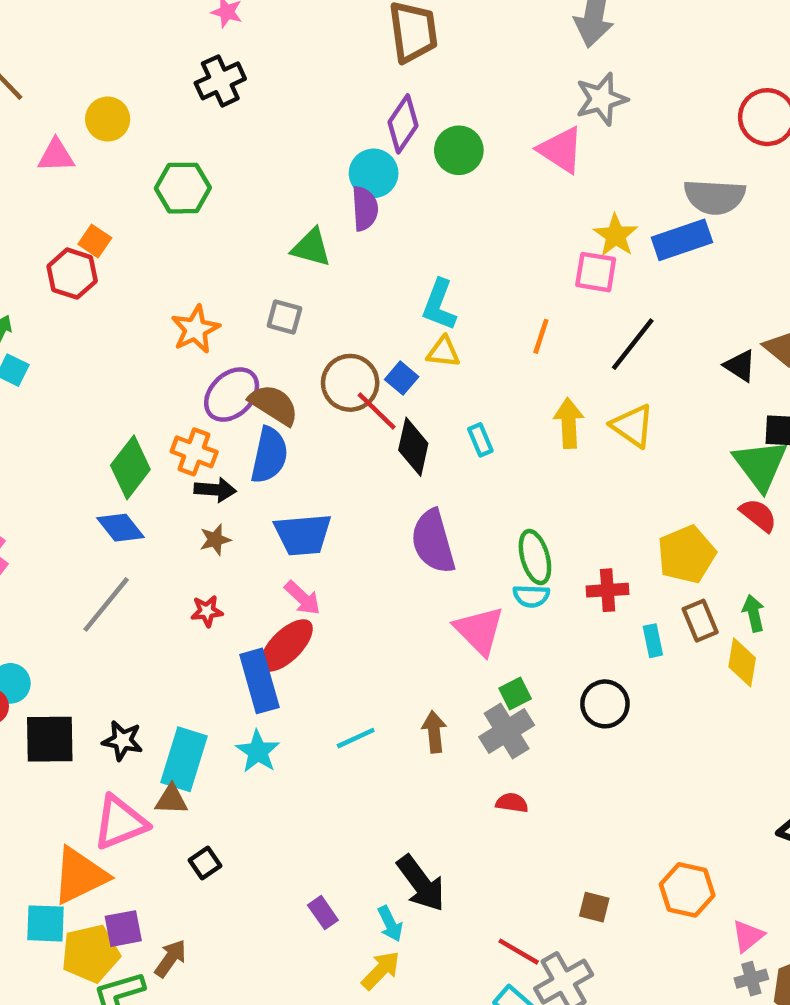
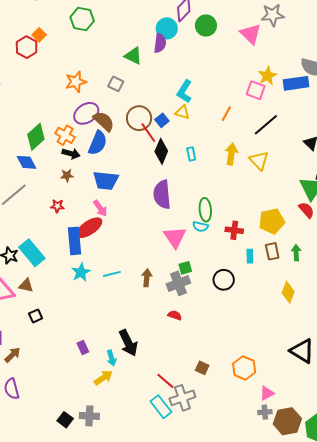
yellow diamond: (742, 662) -> (288, 292), moved
cyan star: (258, 751) -> (81, 272), moved
cyan rectangle: (184, 759) -> (32, 253), moved, turned -68

